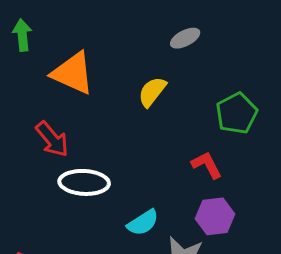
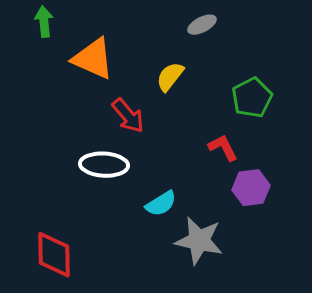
red arrow: (52, 139) -> (128, 116), moved
purple hexagon: (215, 216) -> (251, 188), moved

